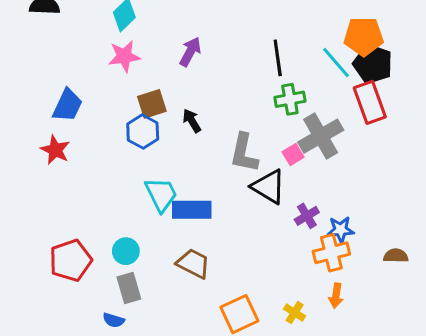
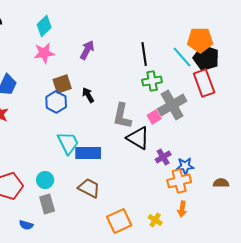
blue semicircle: (114, 320) -> (26, 225), moved

